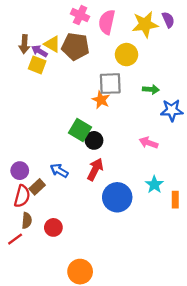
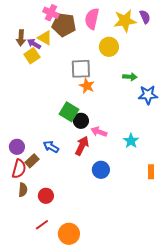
pink cross: (80, 15) -> (51, 13), moved
brown pentagon: (75, 46) -> (64, 25), moved
yellow square: (37, 65) -> (32, 56), turned 35
gray square: (110, 84) -> (81, 69), moved
pink arrow: (149, 143) -> (99, 132), moved
cyan star: (154, 185) -> (131, 141), moved
blue circle: (117, 197) -> (101, 170), size x0.7
red line: (15, 239) -> (42, 225), moved

